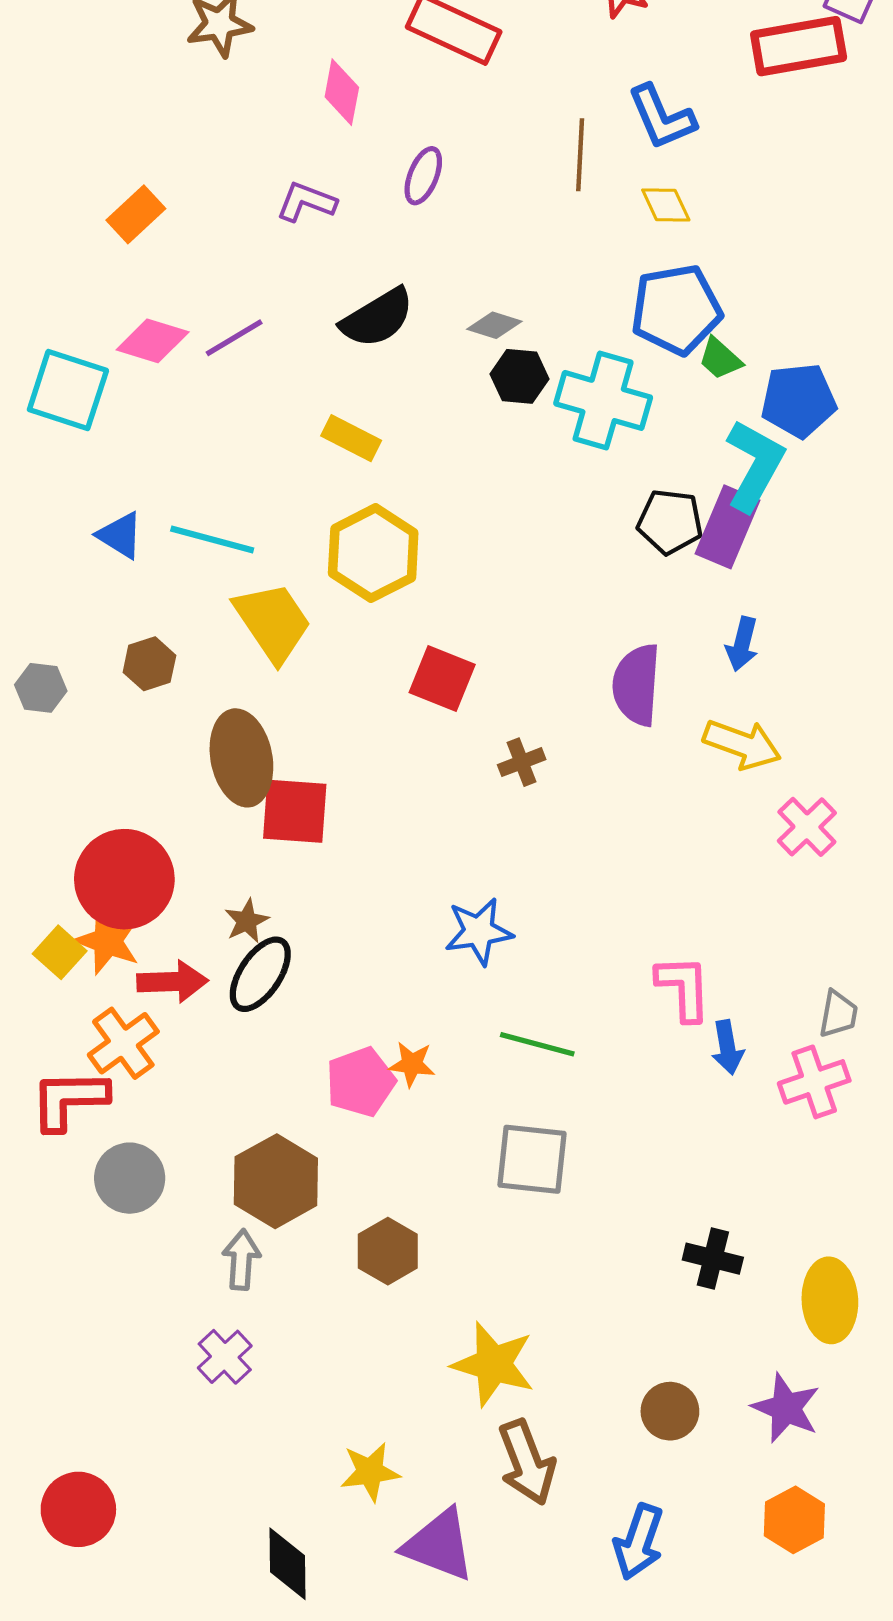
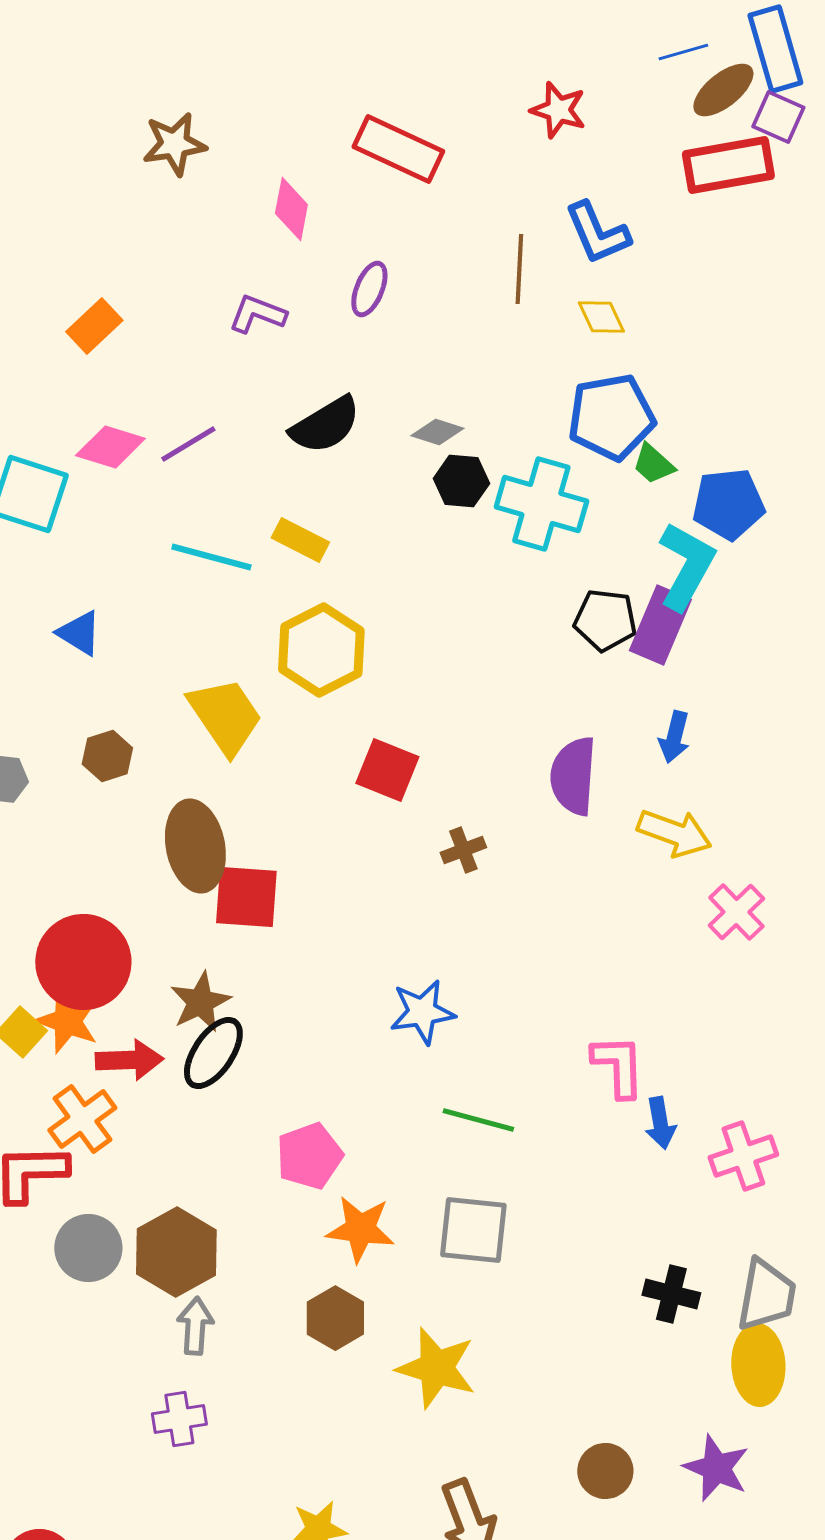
cyan line: (212, 539) -> (211, 557), moved
brown star: (247, 921) -> (200, 1002), size x1.4
gray trapezoid: (838, 1014) -> (766, 1295), moved, size x1.6
orange star: (412, 1064) -> (360, 1229), moved, size x1.5
brown hexagon: (276, 1181) -> (176, 1252), moved
black cross: (713, 1259) -> (671, 1294), moved
purple cross: (225, 1357) -> (179, 1419), turned 34
yellow star: (493, 1364) -> (436, 1368), moved

